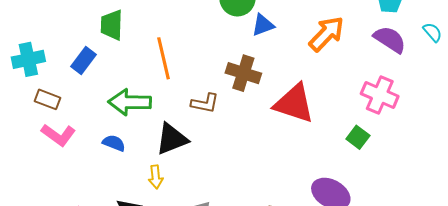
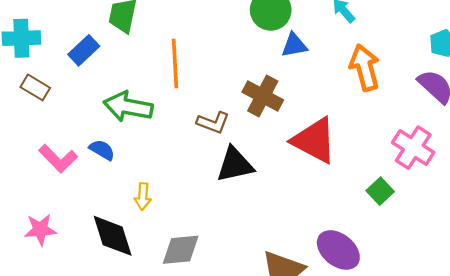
orange arrow: (326, 34) -> (365, 68), turned -69
pink L-shape: (58, 135) -> (58, 159), moved
black triangle: (172, 139) -> (235, 165), moved

